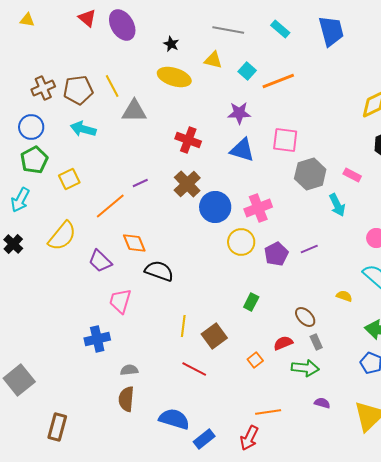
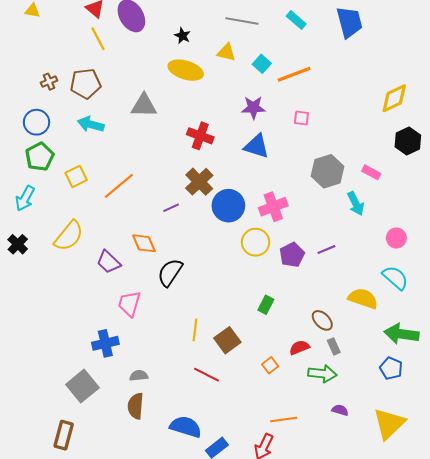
yellow line: (112, 86) -> (98, 39), moved
brown cross: (43, 88) -> (49, 82), size x0.7
pink square: (285, 140) -> (301, 118), moved, size x0.6
purple line: (140, 183) -> (171, 208), moved
orange line: (110, 206) -> (119, 186), moved
black semicircle: (159, 271) -> (170, 272), turned -76
yellow semicircle: (344, 296) -> (363, 298), size x1.8
gray square: (19, 380) -> (82, 386), moved

